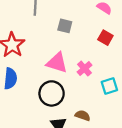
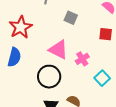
red square: (105, 38) -> (106, 34), turned -32
cyan square: (109, 86) -> (102, 78), turned -35

